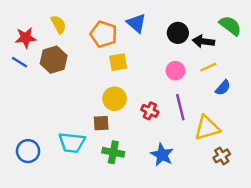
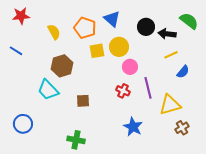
yellow semicircle: (58, 24) -> (54, 32), moved
red star: (26, 38) -> (21, 16), moved
brown hexagon: (54, 60) -> (62, 66), moved
pink circle: (175, 71) -> (130, 67), moved
yellow circle: (115, 99) -> (119, 47), moved
cyan trapezoid: (72, 143) -> (48, 90), moved, turned 40
green cross: (113, 152) -> (76, 140), moved

